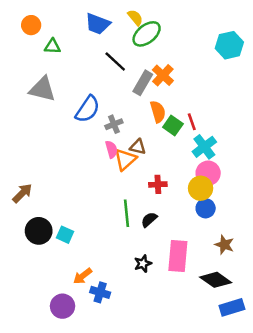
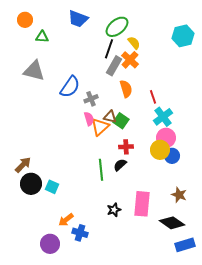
yellow semicircle: (135, 18) -> (134, 43), moved
black line: (115, 61) -> (109, 49), moved, turned 66
green square: (173, 125) -> (121, 121), moved
brown arrow: (22, 193) -> (23, 165), moved
blue circle: (206, 208) -> (172, 156), moved
black semicircle: (149, 220) -> (120, 165), moved

